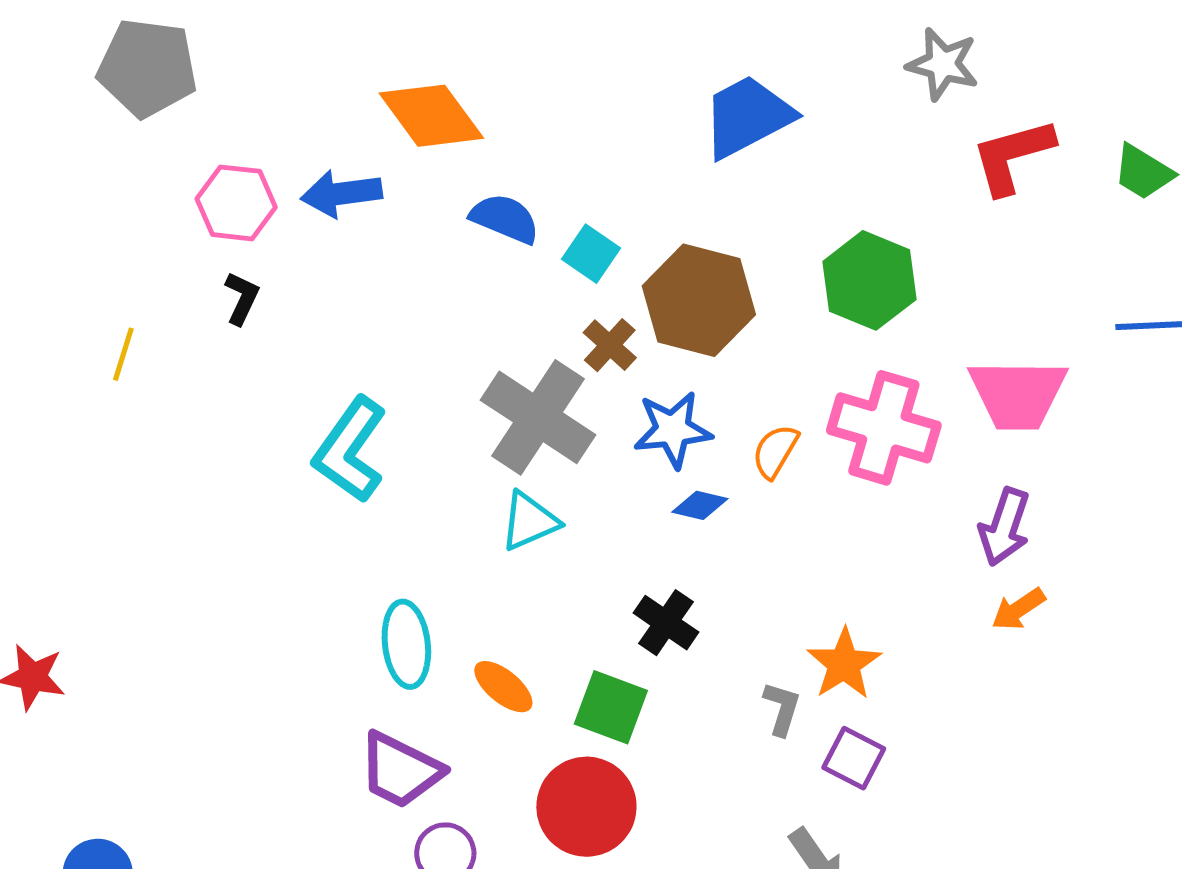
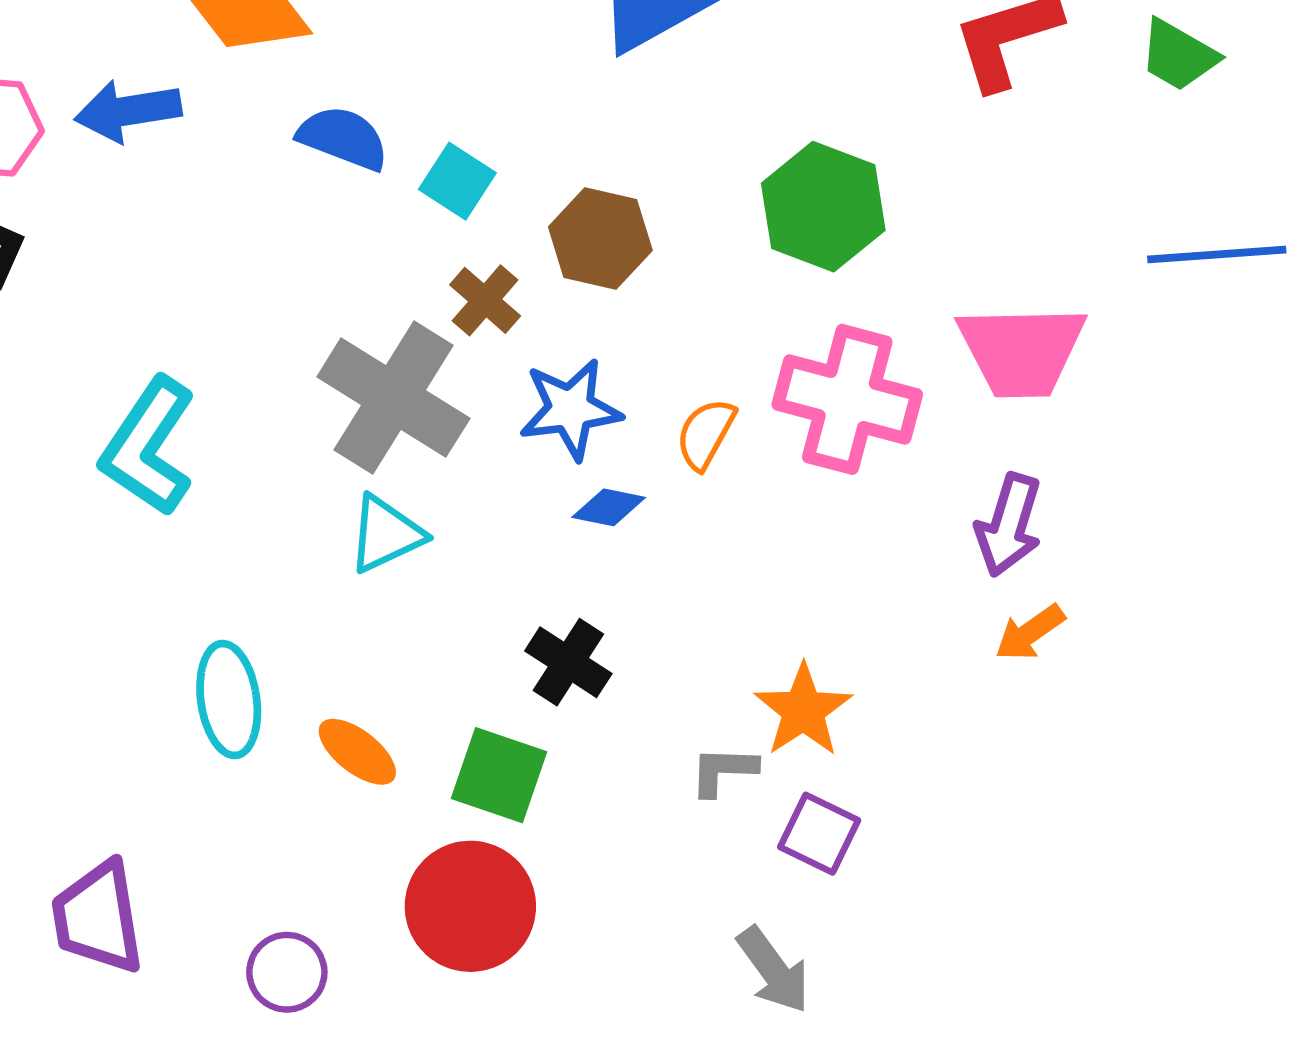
brown hexagon: (699, 300) -> (600, 239), size x0.7
gray L-shape: (782, 708) -> (723, 771), turned -104
purple trapezoid: (400, 770) -> (98, 917), moved, turned 56

